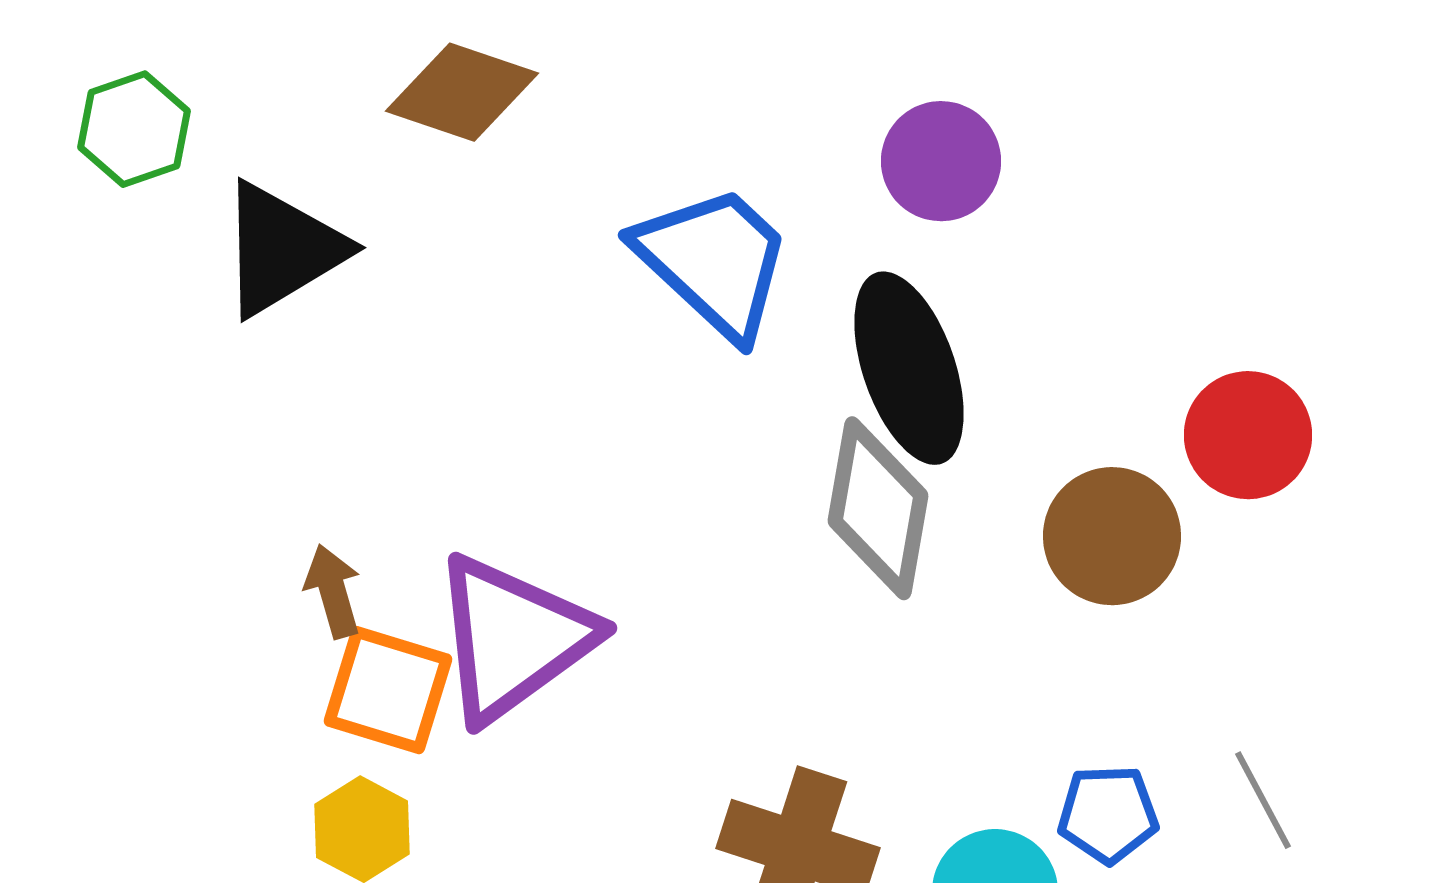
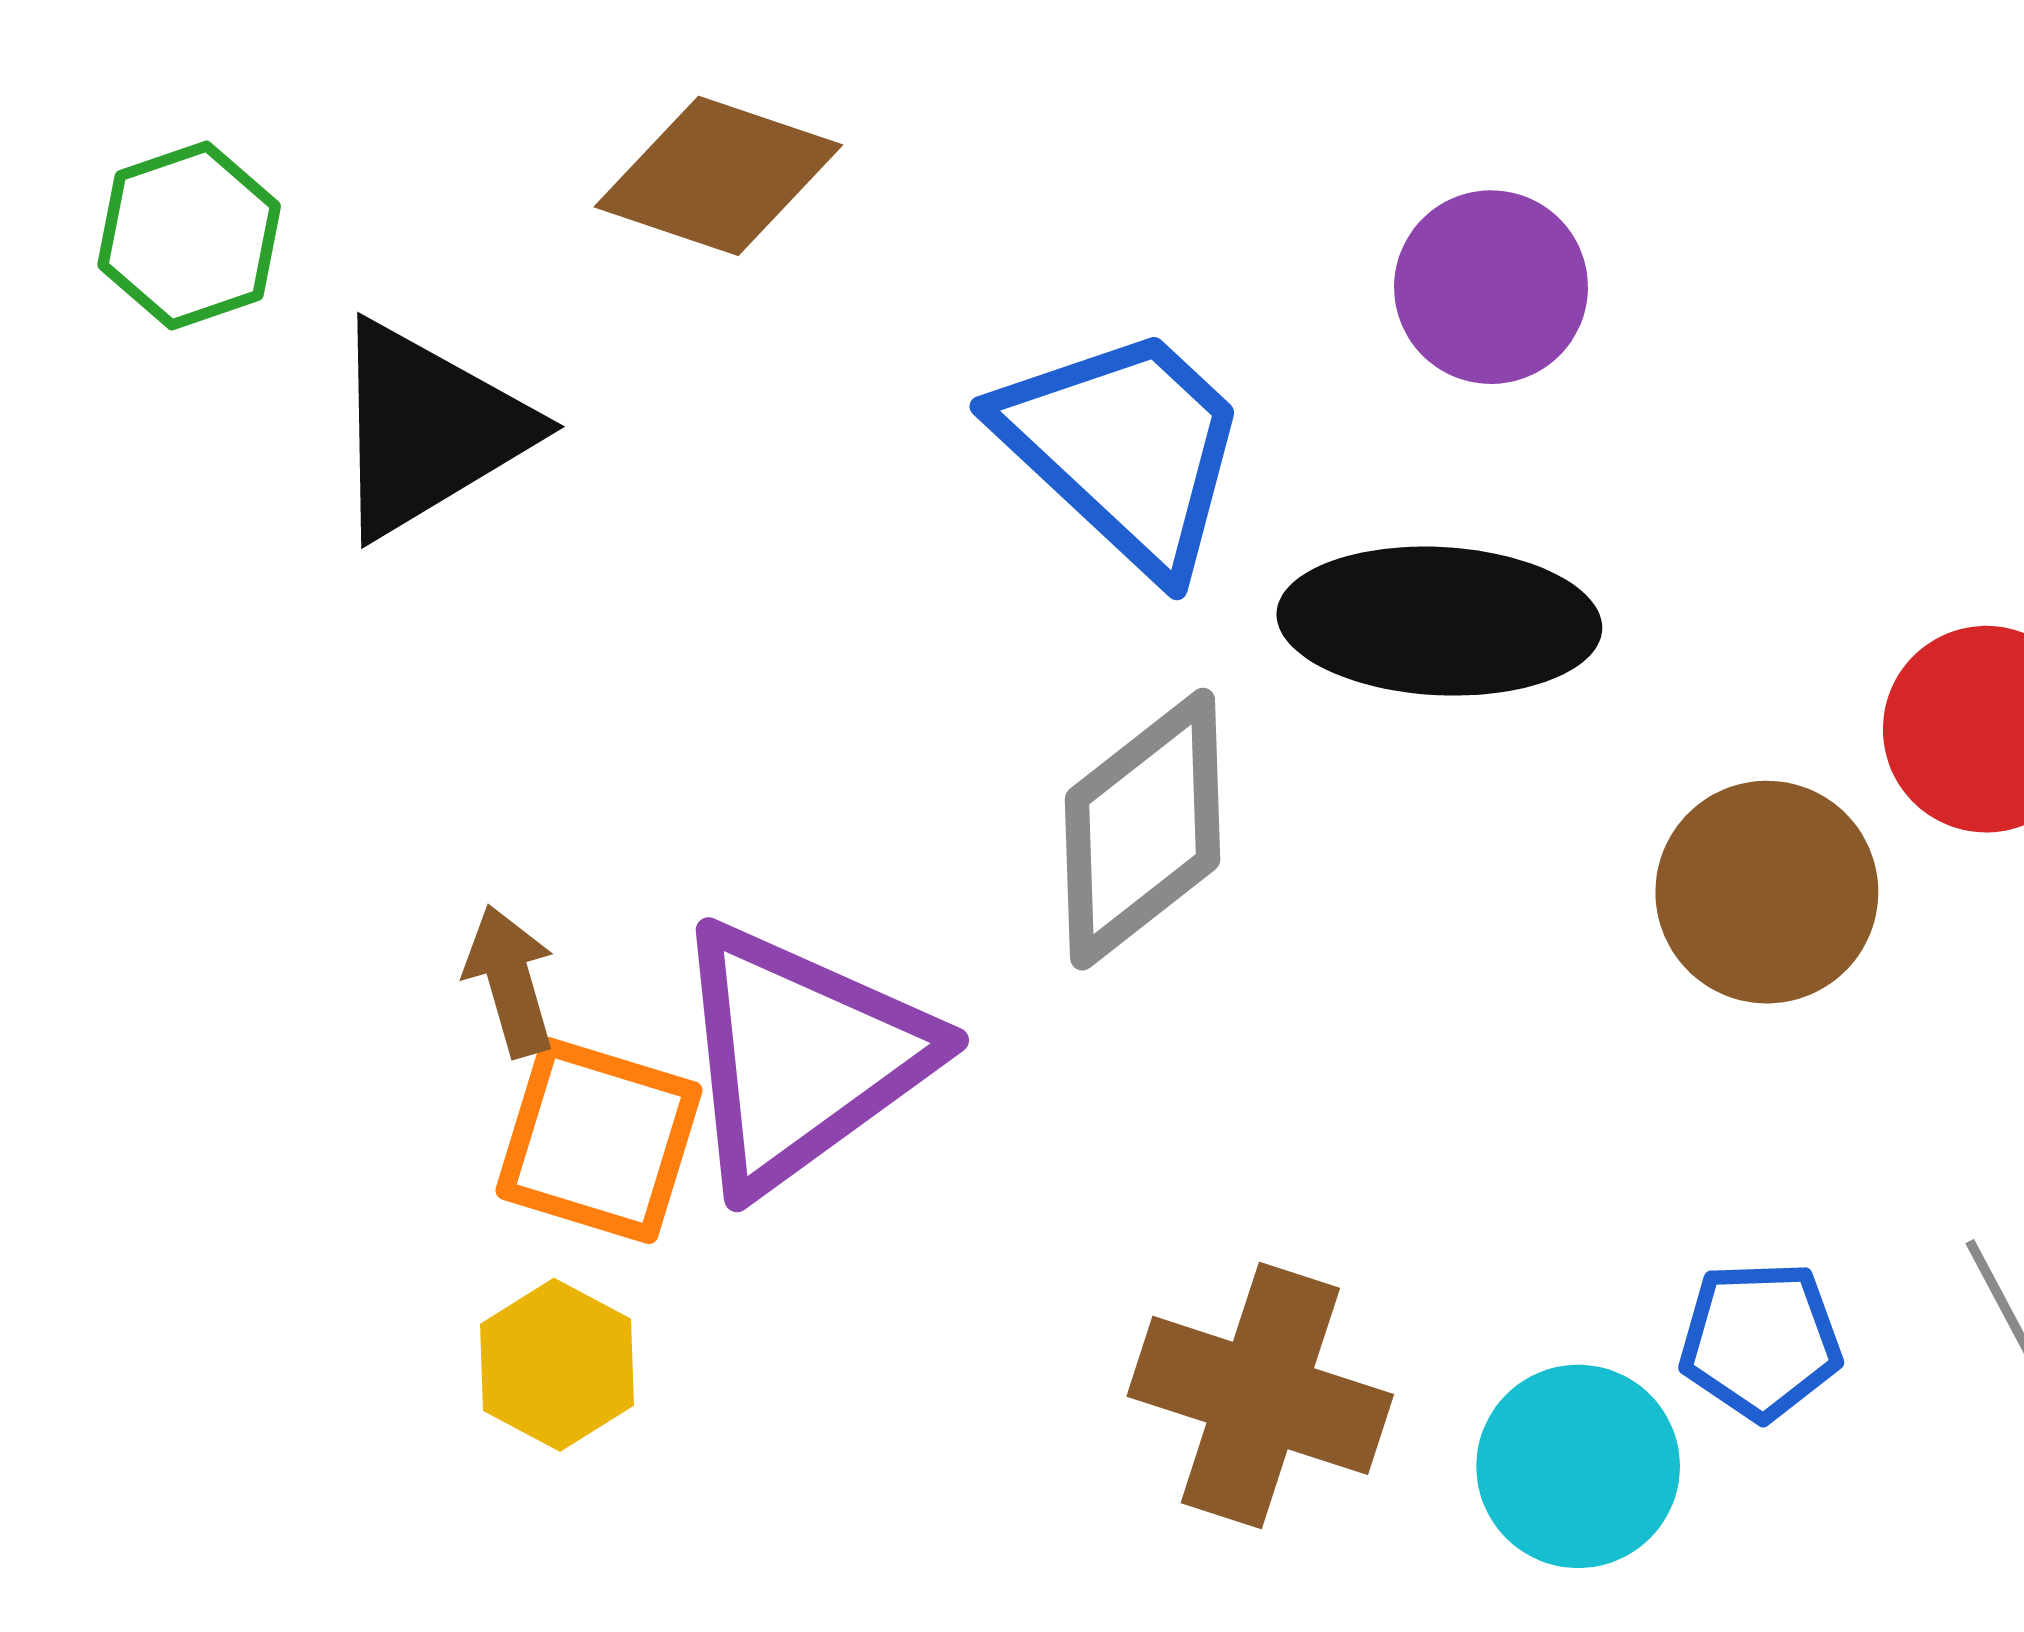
black ellipse: (909, 368) -> (1439, 621), turned -68
gray diamond: (878, 508) -> (1143, 829), moved, turned 42

